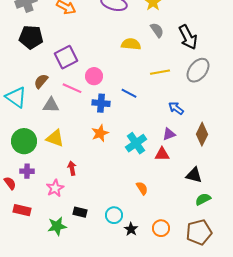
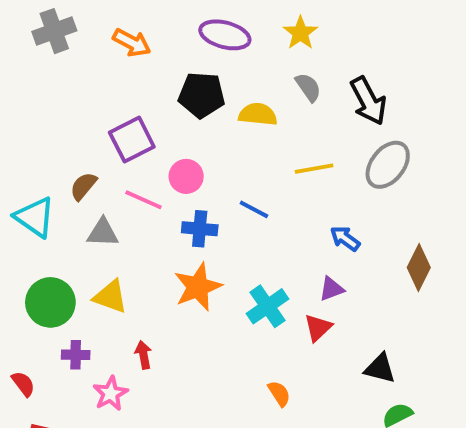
black pentagon: (31, 37) -> (202, 95), moved
orange star: (100, 133) -> (198, 287), size x1.4
brown diamond: (202, 134) -> (419, 268), moved
red triangle: (162, 154) -> (318, 328), turned -42
purple cross: (27, 171) -> (76, 355), moved

